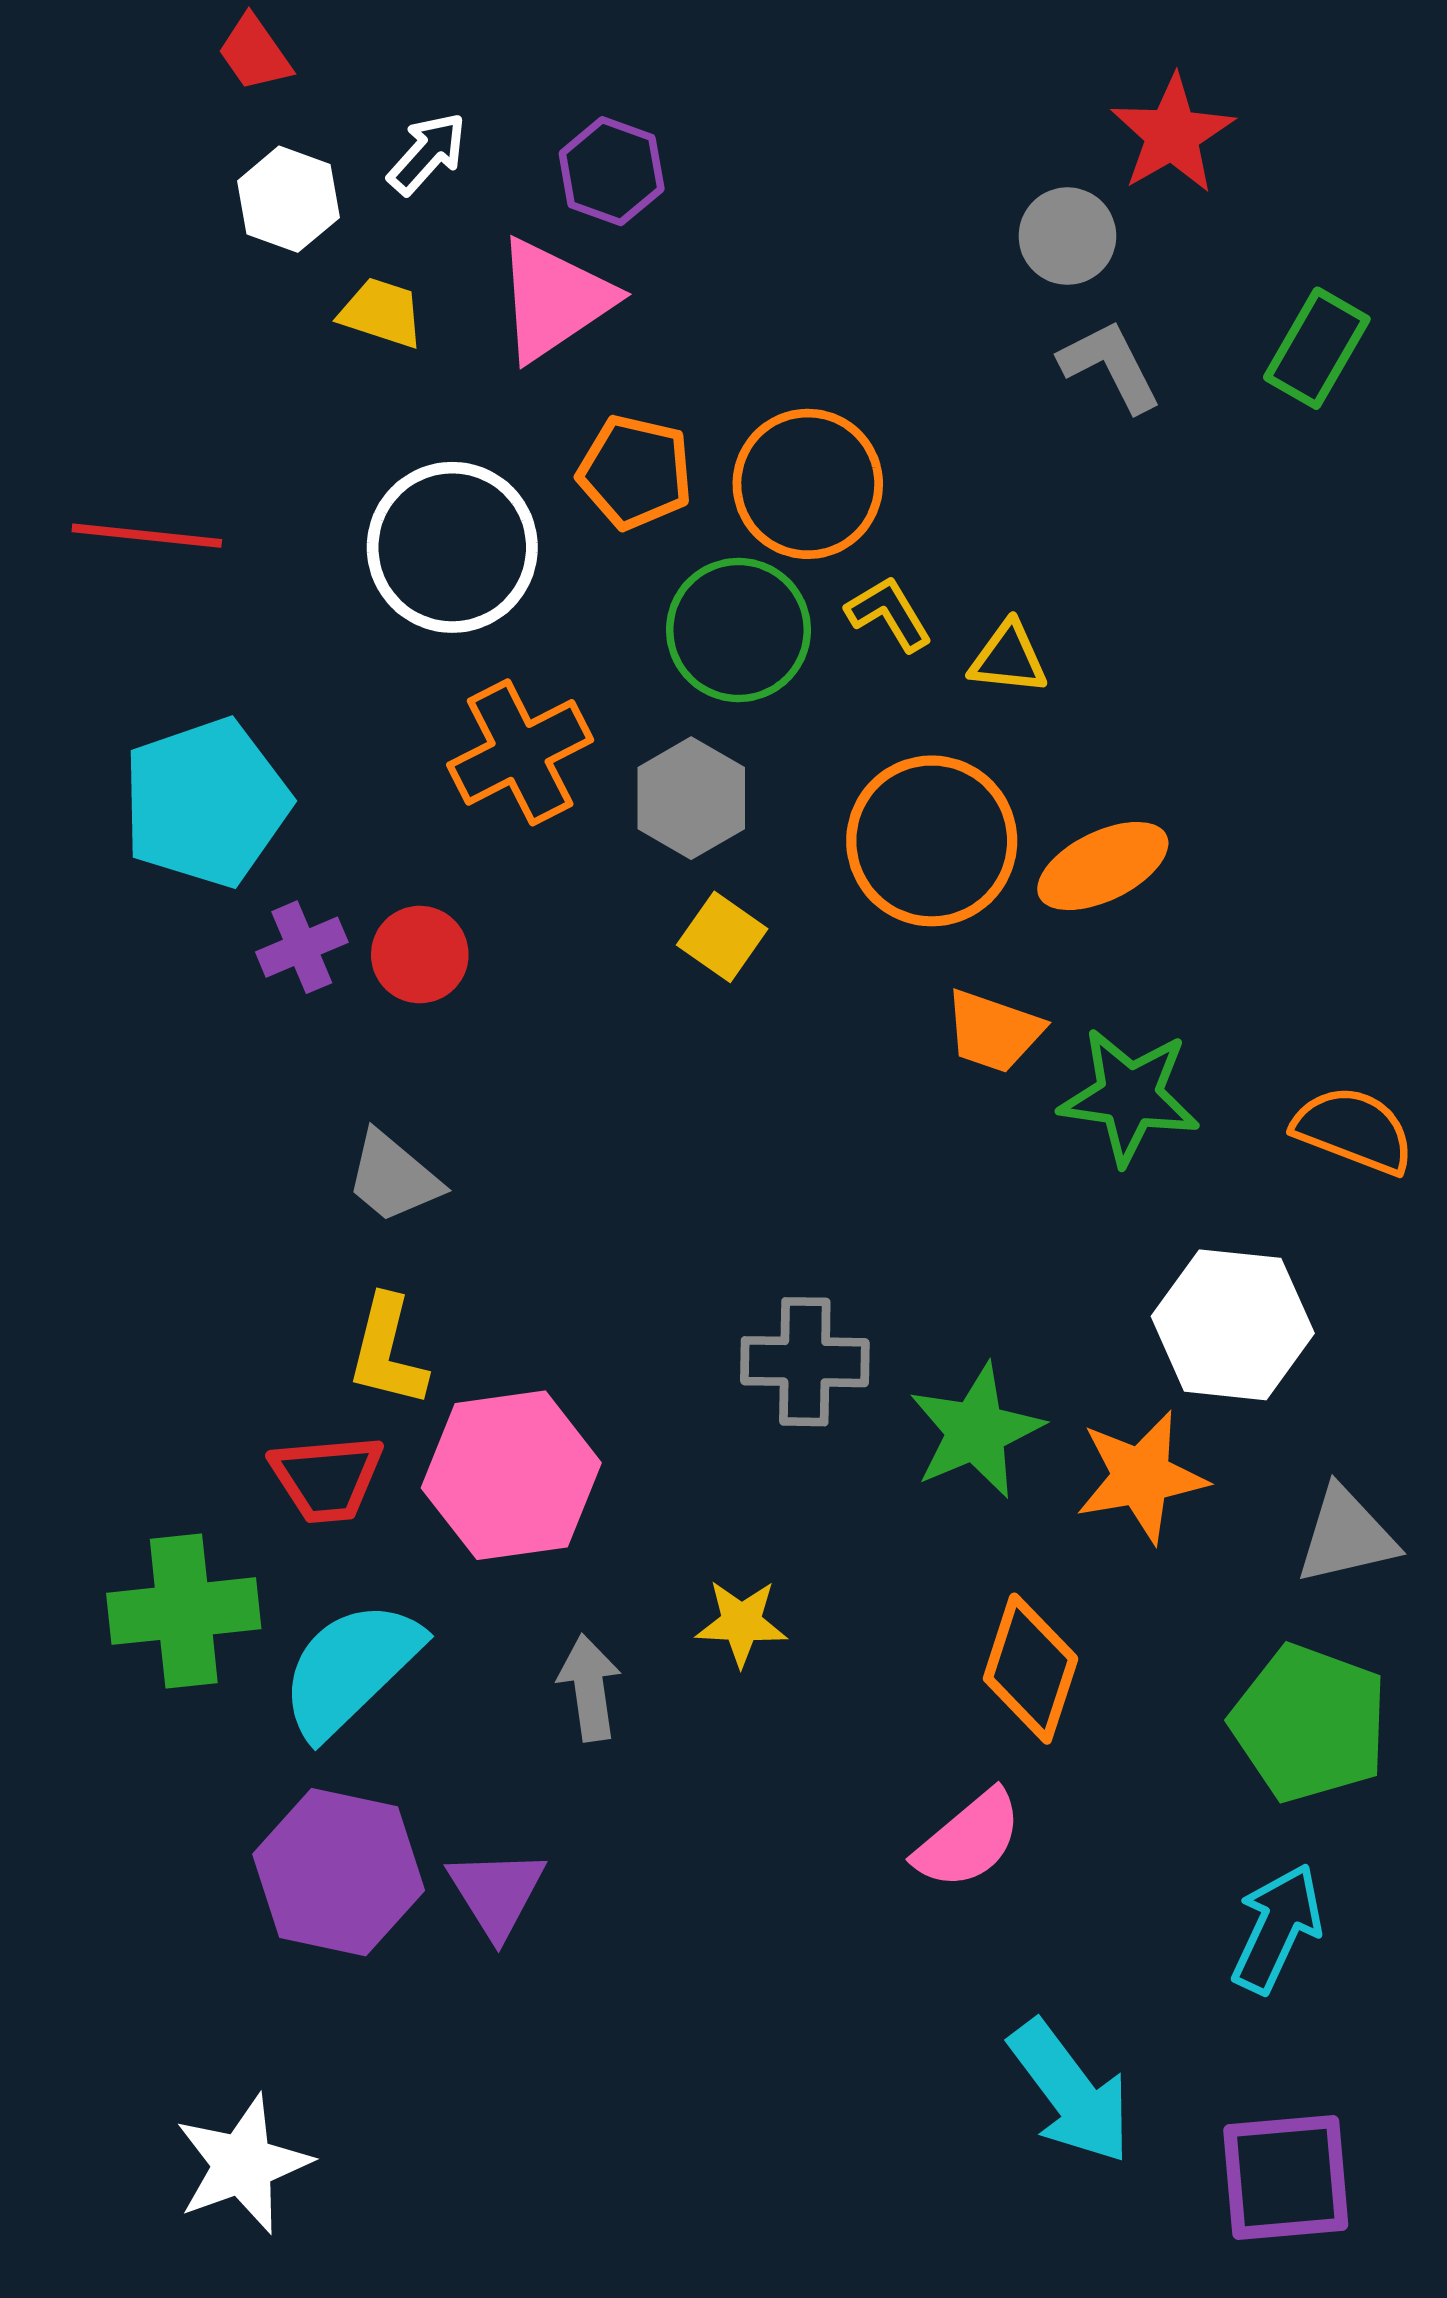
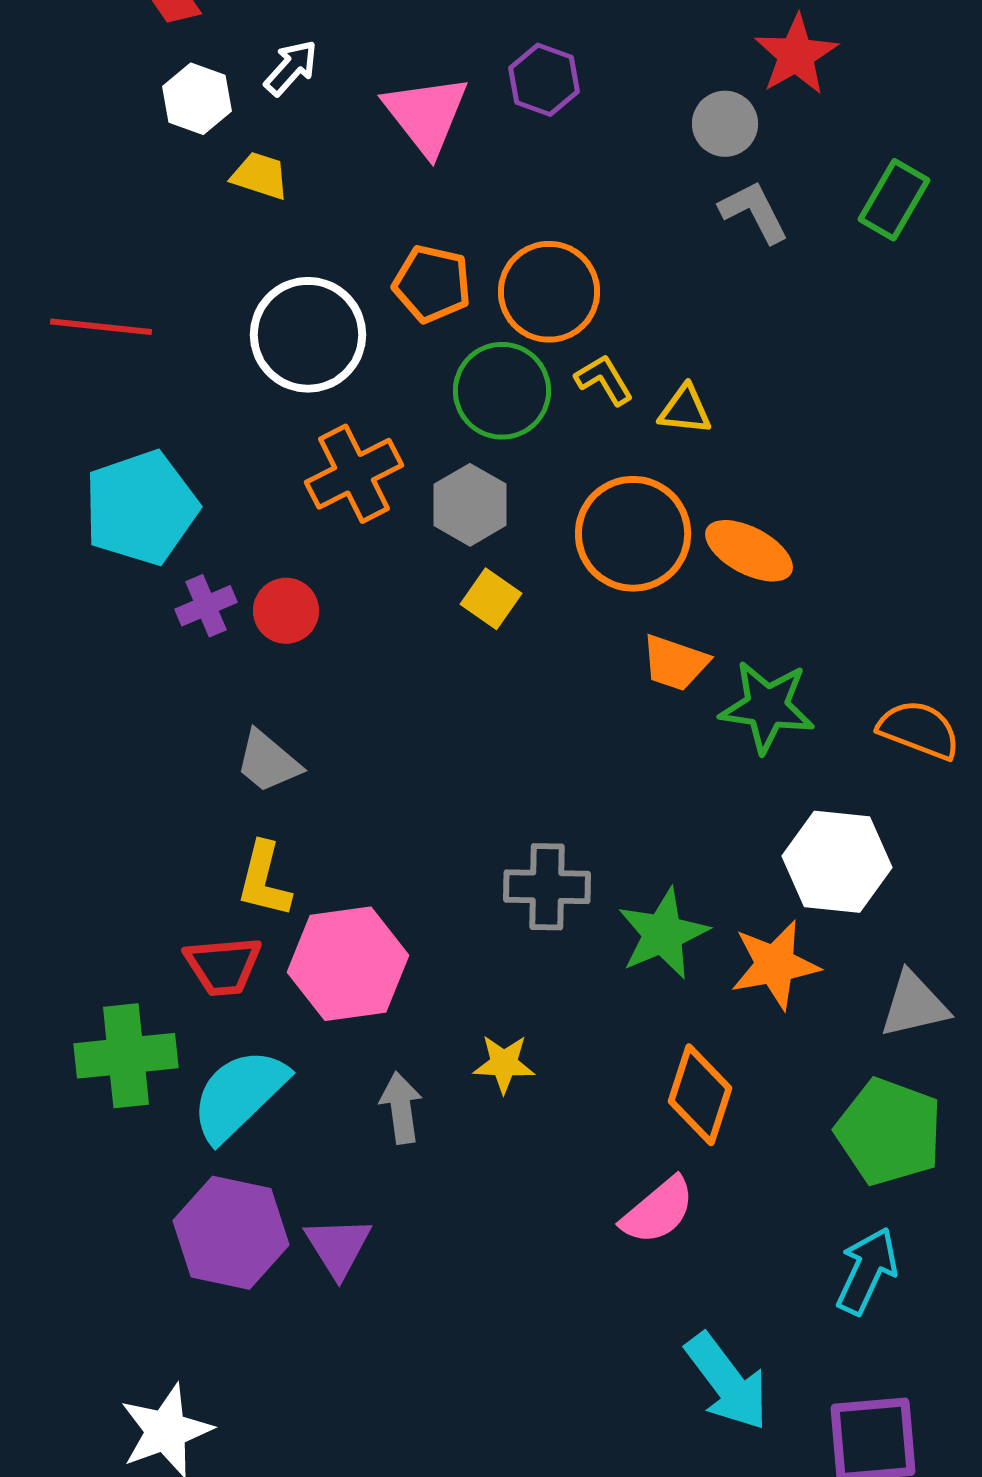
purple hexagon: (612, 171) -> (544, 80), moved
pink triangle: (554, 299) -> (426, 115), moved, turned -34
orange ellipse: (1103, 866) -> (749, 551), turned 54

